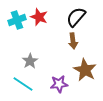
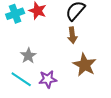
purple star: (59, 84) -> (48, 79), moved

